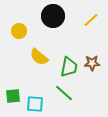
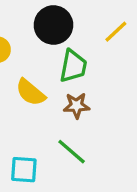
brown star: (92, 63) -> (76, 106), moved
green trapezoid: (69, 67) -> (73, 66), moved

